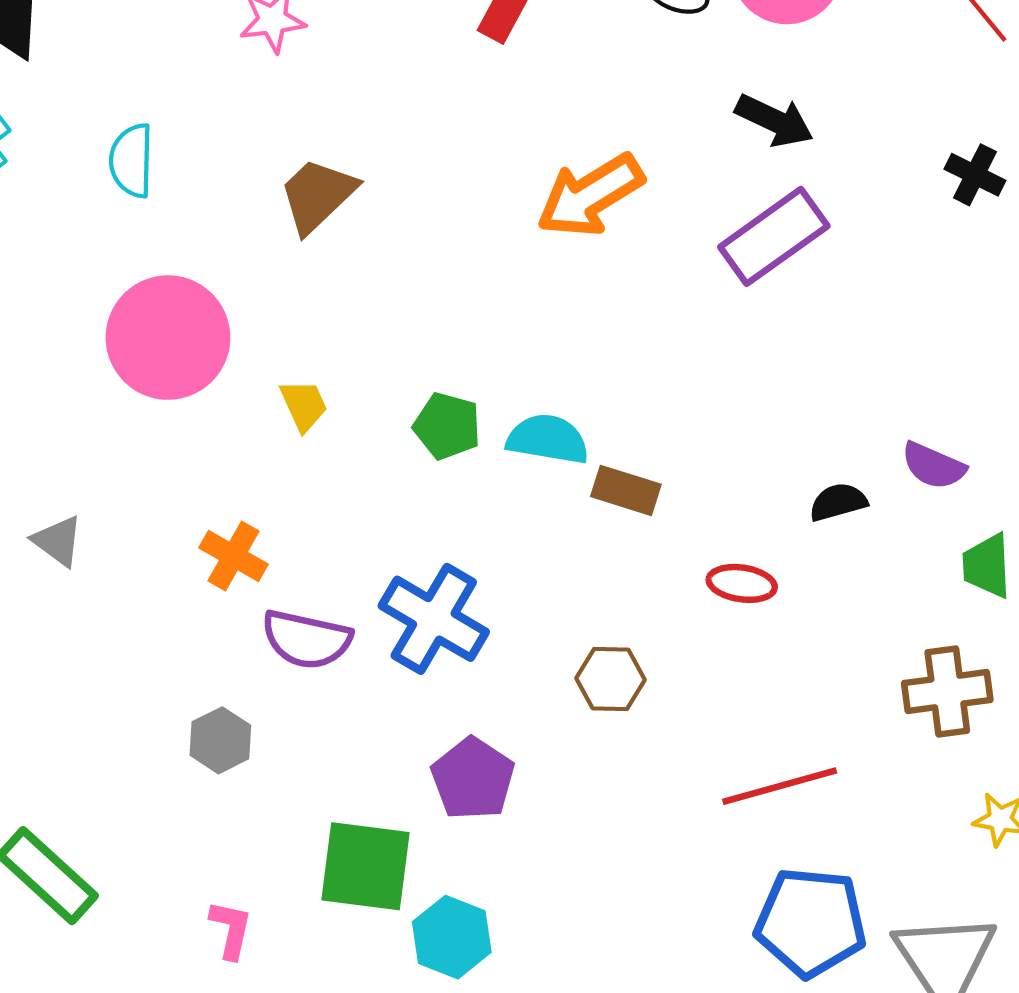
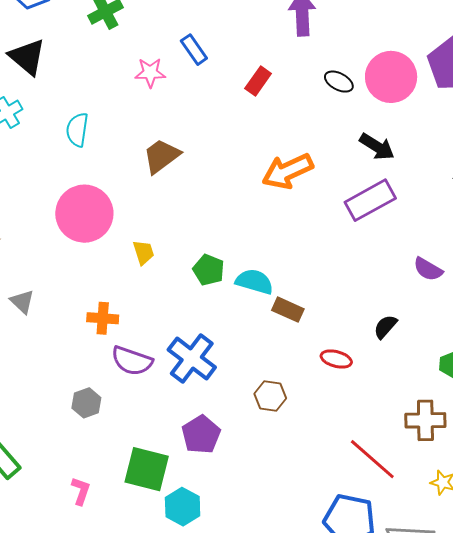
purple semicircle: (933, 466) -> (428, 269), moved
black semicircle: (838, 502) -> (385, 327), turned -40
orange cross: (234, 556) -> (103, 318), turned -32
red line: (780, 786) -> (372, 459), moved, turned 50

